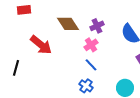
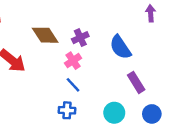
blue cross: (86, 86) -> (67, 110), turned -32

